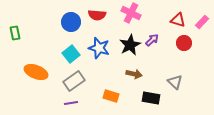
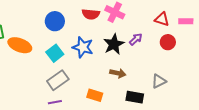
red semicircle: (97, 15) -> (91, 14), moved
pink rectangle: (202, 22) -> (186, 21), turned 48
orange ellipse: (36, 72) -> (20, 45), moved
gray triangle: (175, 82) -> (159, 81), turned 49

